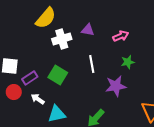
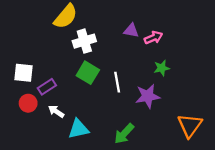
purple triangle: (88, 30) -> (131, 31), moved
white line: (92, 64) -> (117, 82), moved
green square: (58, 75) -> (88, 73), moved

